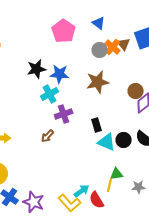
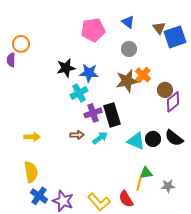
pink pentagon: (64, 31) -> (93, 30), turned 30
brown triangle: (124, 44) -> (159, 28), moved
orange cross: (113, 47) -> (143, 75), moved
black rectangle: (97, 125) -> (112, 115), moved, size x1.6
brown arrow: (48, 136) -> (77, 135), turned -136
cyan arrow: (82, 191) -> (100, 138), moved

